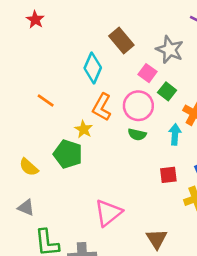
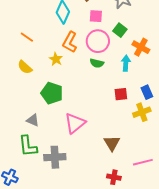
pink square: (148, 73) -> (96, 16), moved, turned -32
green pentagon: (68, 154) -> (52, 93), moved
yellow semicircle: (29, 167) -> (25, 67), moved
gray triangle: (26, 208) -> (33, 120), moved

